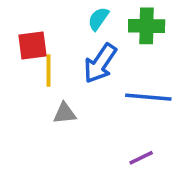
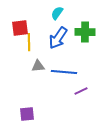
green cross: (147, 26) -> (85, 32), moved
blue line: (148, 97) -> (64, 72), moved

